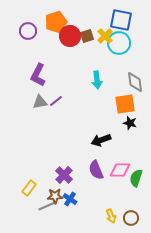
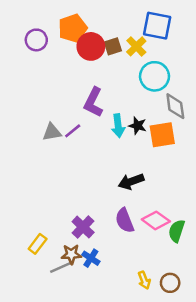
cyan circle: (119, 43) -> (155, 76), moved
purple L-shape: (38, 75) -> (93, 102), moved
cyan arrow: (97, 80) -> (118, 126), moved
black star: (130, 123) -> (138, 126), moved
pink diamond: (120, 170) -> (156, 220), turned 35

